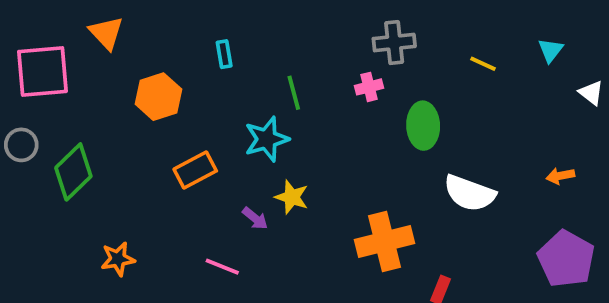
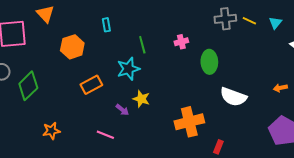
gray cross: (394, 43) -> (225, 19), moved
yellow line: (483, 64) -> (249, 21), moved

